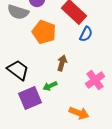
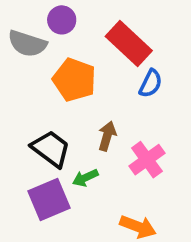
black trapezoid: (18, 70) -> (51, 149), moved
pink cross: (95, 80) -> (147, 160), moved

